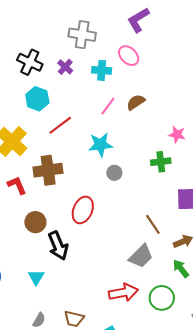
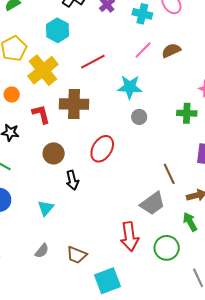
cyan hexagon: (37, 99) -> (58, 30), moved
black arrow: (58, 246) -> (72, 180), size x0.7
red arrow: (123, 292) -> (129, 237), turned 84

